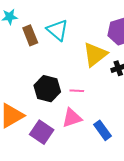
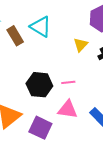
yellow triangle: (95, 55) -> (81, 45), size x0.6
pink triangle: (72, 118) -> (68, 109), turned 35

